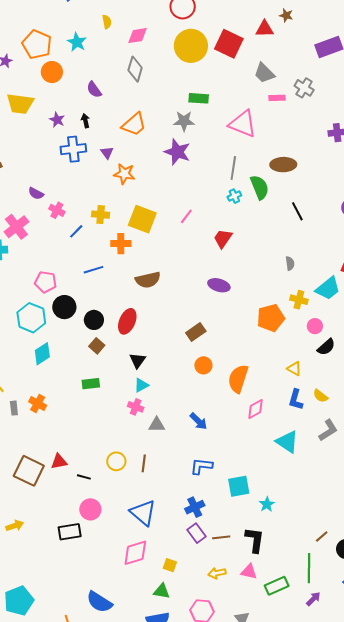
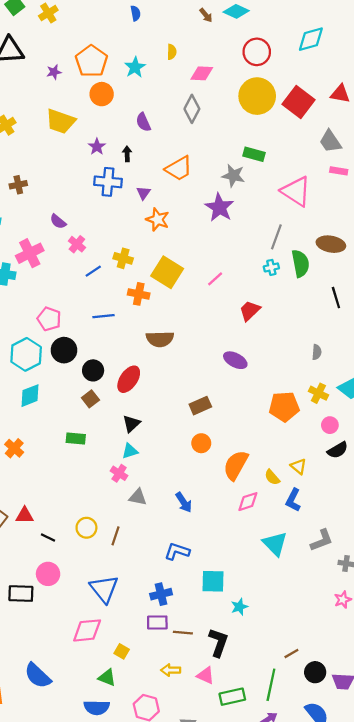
yellow semicircle: (320, 396) -> (272, 477), moved
purple rectangle: (197, 533) -> (157, 623), turned -66

